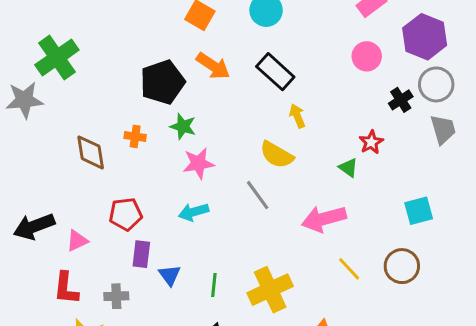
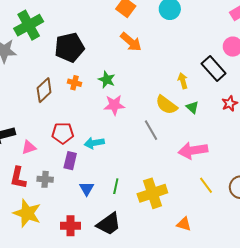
black rectangle: (275, 72) -> (214, 68), moved
black pentagon: (163, 82) -> (69, 47), moved
brown diamond: (91, 152) -> (44, 90), turned 50
green triangle: (348, 168) -> (192, 107), moved
cyan arrow: (194, 212) -> (94, 143), moved
blue triangle: (170, 275) -> (87, 189), moved
gray cross: (116, 296) -> (45, 179), moved

